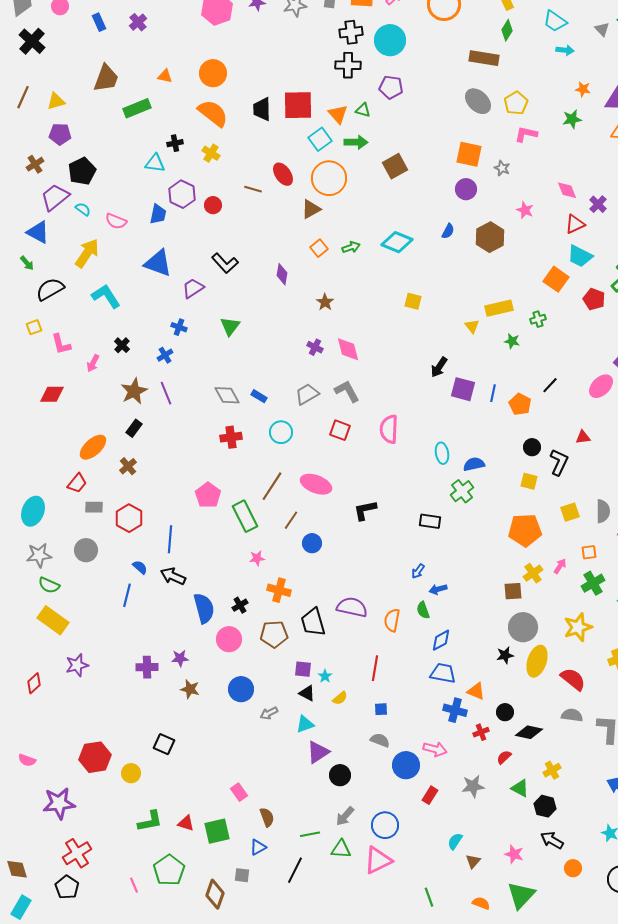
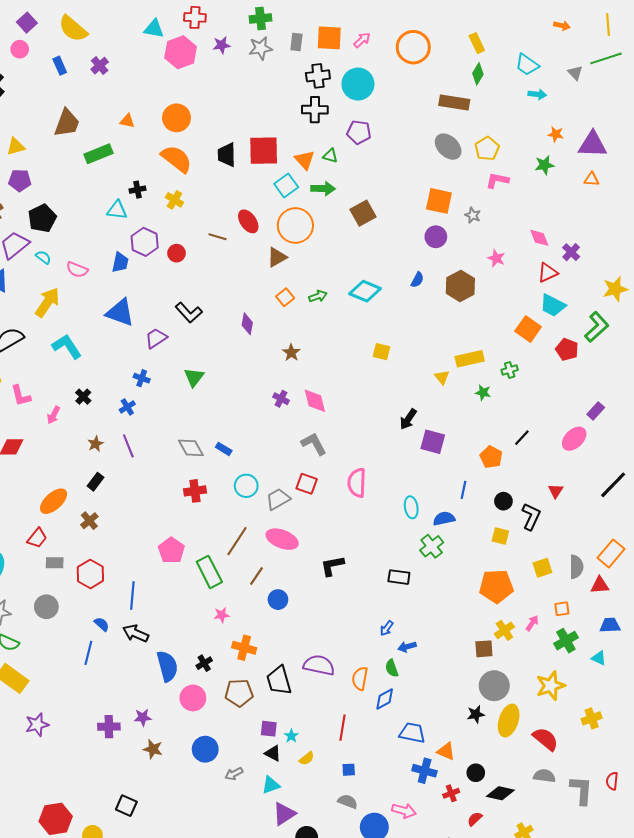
brown star: (134, 391) -> (96, 444), size x0.6
blue line: (493, 393) -> (463, 490), moved
gray trapezoid: (307, 394) -> (278, 499), moved
red triangle: (583, 437) -> (556, 491), turned -49
blue diamond: (441, 640) -> (385, 699), moved

